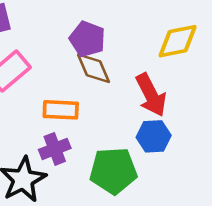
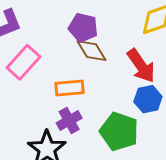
green pentagon: (113, 171) -> (119, 132), turned 30

